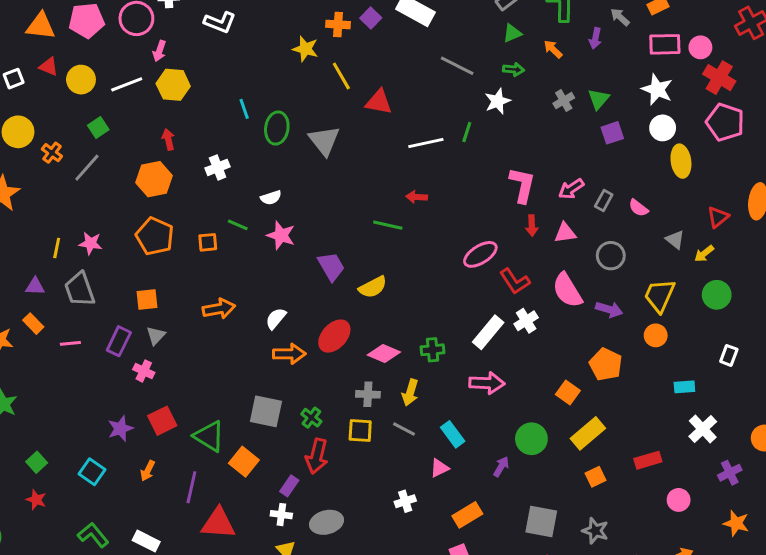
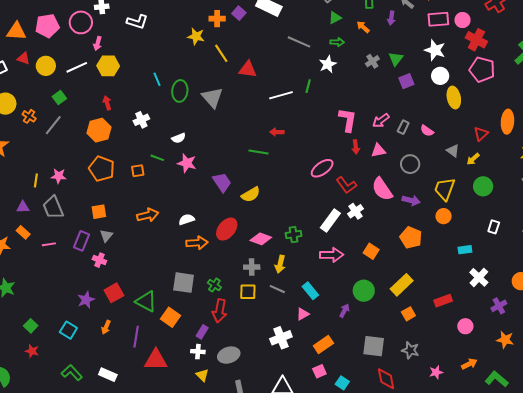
white semicircle: (276, 318) -> (187, 219), turned 35
orange square: (568, 392) -> (371, 251), moved
white cross: (405, 501) -> (281, 338), size x1.5

